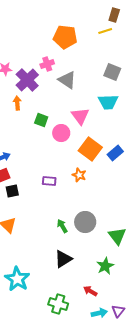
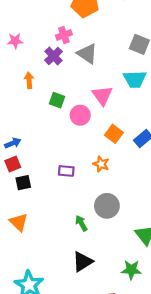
purple cross: (27, 80) -> (53, 56), moved, size x0.7
orange square: (90, 149) -> (114, 134), size x0.7
gray circle: (85, 222) -> (107, 206), moved
green star: (105, 266) -> (131, 270), turned 30

